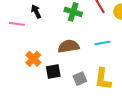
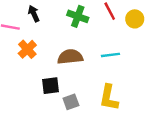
orange cross: (33, 59) -> (27, 49), moved
gray square: (80, 79) -> (71, 102), moved

